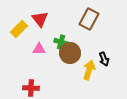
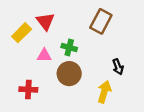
brown circle: (70, 53) -> (69, 74), moved
yellow arrow: (89, 70) -> (104, 92), moved
red cross: (31, 88) -> (28, 89), moved

